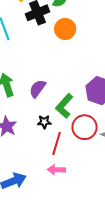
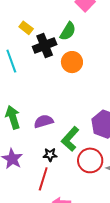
purple semicircle: (37, 89) -> (44, 121), turned 36
red line: (57, 143) -> (43, 179), moved

